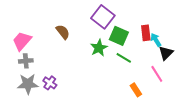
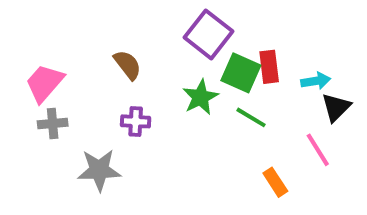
red rectangle: (146, 33) -> (269, 67), moved
cyan arrow: (156, 40) -> (316, 81), turned 112
purple cross: (50, 83) -> (136, 121), moved, turned -32
gray star: (28, 84) -> (99, 170), moved

